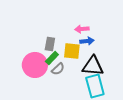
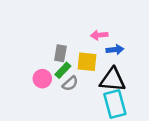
blue arrow: (87, 41) -> (115, 50), moved
pink circle: (35, 65) -> (42, 79), size x0.6

